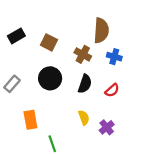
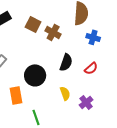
brown cross: (83, 54) -> (53, 32), moved
black circle: (50, 78) -> (35, 75), moved

